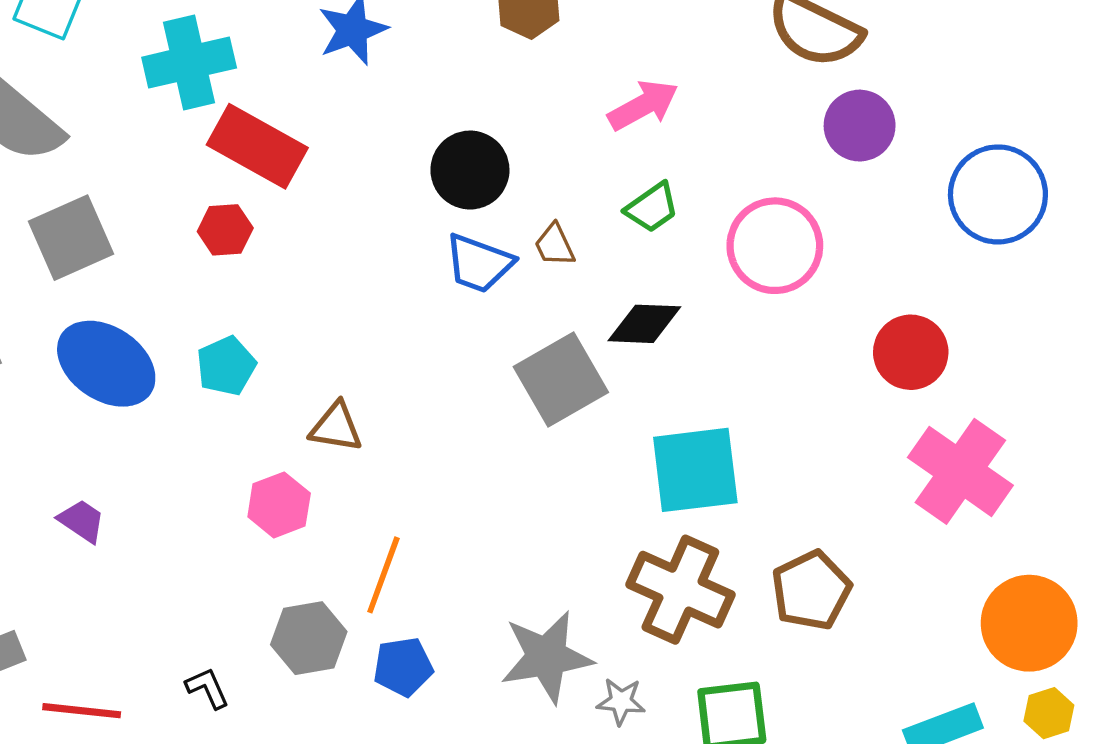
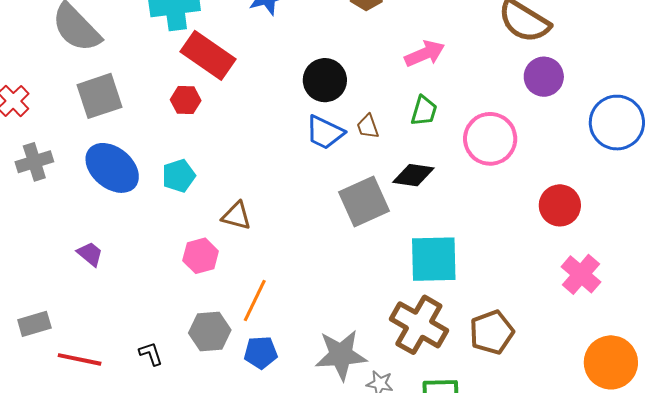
green trapezoid: (652, 208) -> (424, 111), turned -44
pink cross: (960, 471) -> (581, 274), size x0.7

